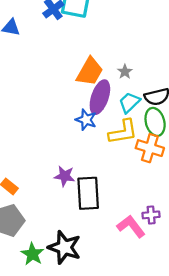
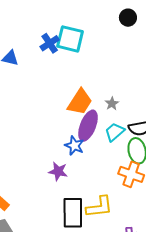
yellow L-shape: (123, 132) -> (99, 207), moved
purple star: (65, 176) -> (58, 171), moved

